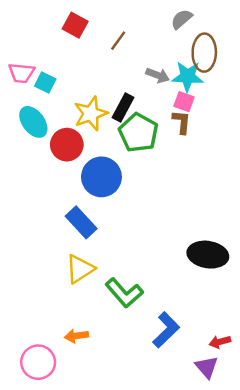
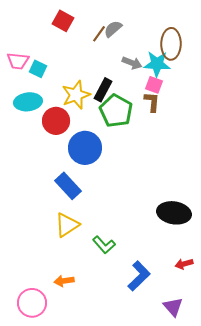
gray semicircle: (182, 19) -> (113, 29), moved
cyan ellipse: (33, 122) -> (28, 102), turned -60
green L-shape: (124, 293) -> (104, 245), size x0.7
red arrow: (220, 342) -> (184, 264), moved

